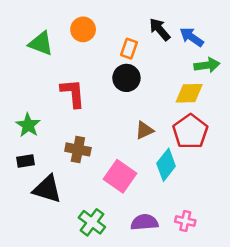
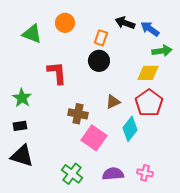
black arrow: (160, 29) -> (125, 23), turned -30
brown cross: (78, 149) -> (78, 114), moved
black triangle: (47, 189) -> (22, 156), moved

